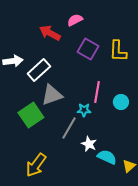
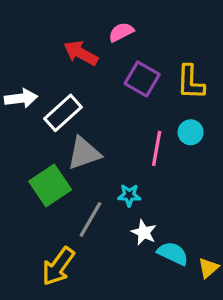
cyan circle: (121, 102) -> (191, 132), moved
cyan star: (84, 110) -> (129, 195), moved
gray line: (69, 128) -> (90, 219), moved

